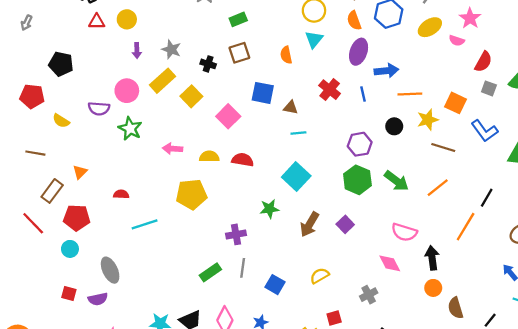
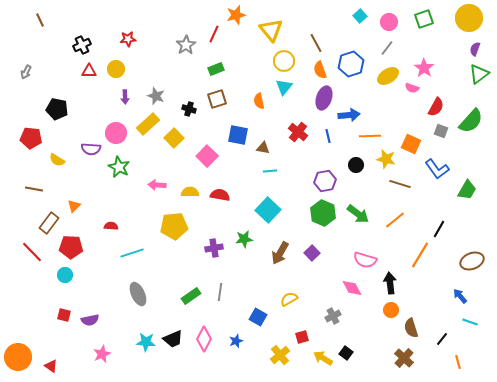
yellow star: (428, 120) -> (386, 159), turned 30
purple cross: (236, 234) -> (214, 248), moved
gray ellipse: (110, 270) -> (138, 294), moved
blue square: (275, 285) -> (258, 317), moved

